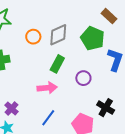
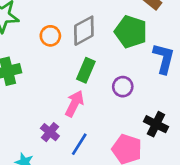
pink arrow: (47, 88) -> (74, 104), turned -54
purple cross: (11, 108) -> (50, 132), moved

